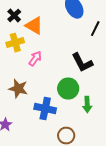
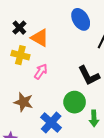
yellow cross: (15, 43) -> (20, 55), turned 30
blue cross: (45, 109) -> (51, 123), turned 30

